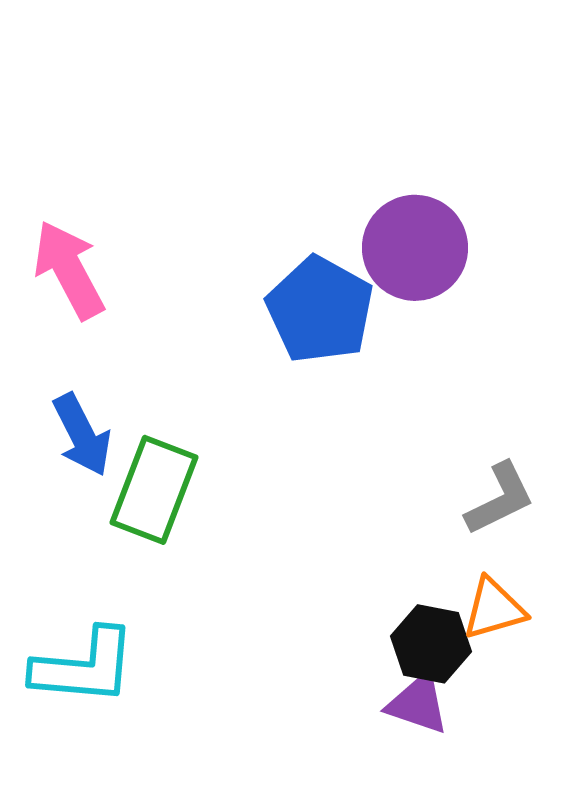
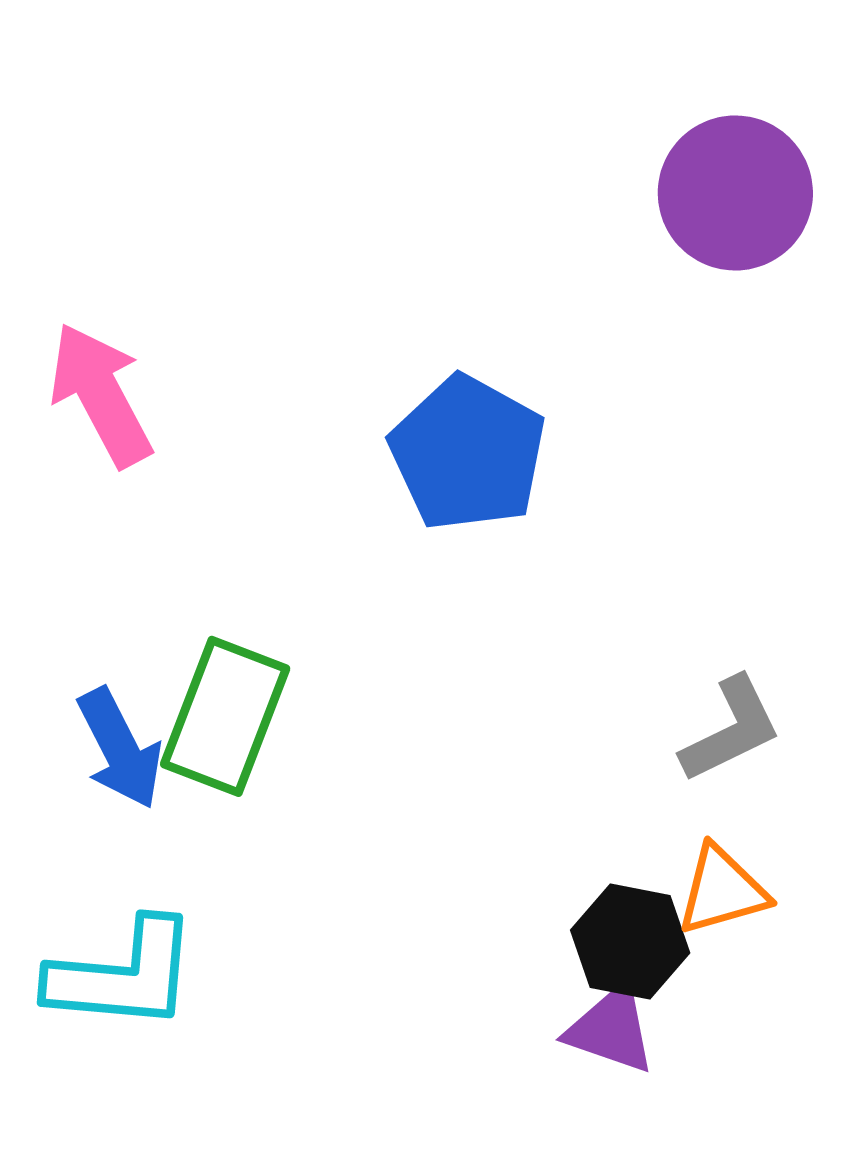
purple circle: (415, 248) -> (735, 193), moved
blue arrow: (82, 435) -> (120, 749), moved

